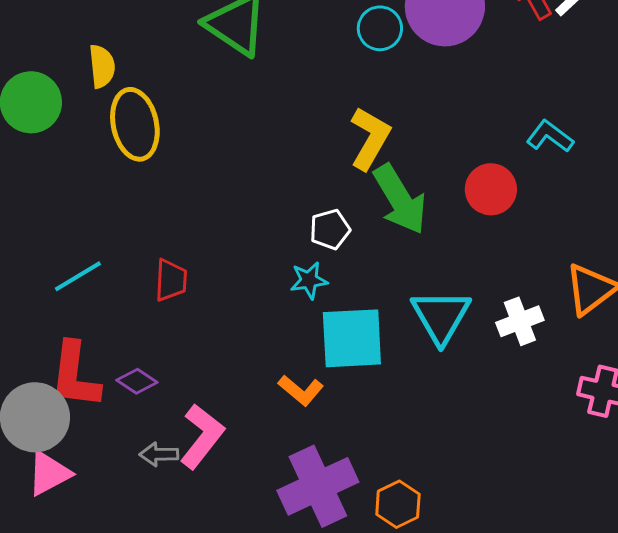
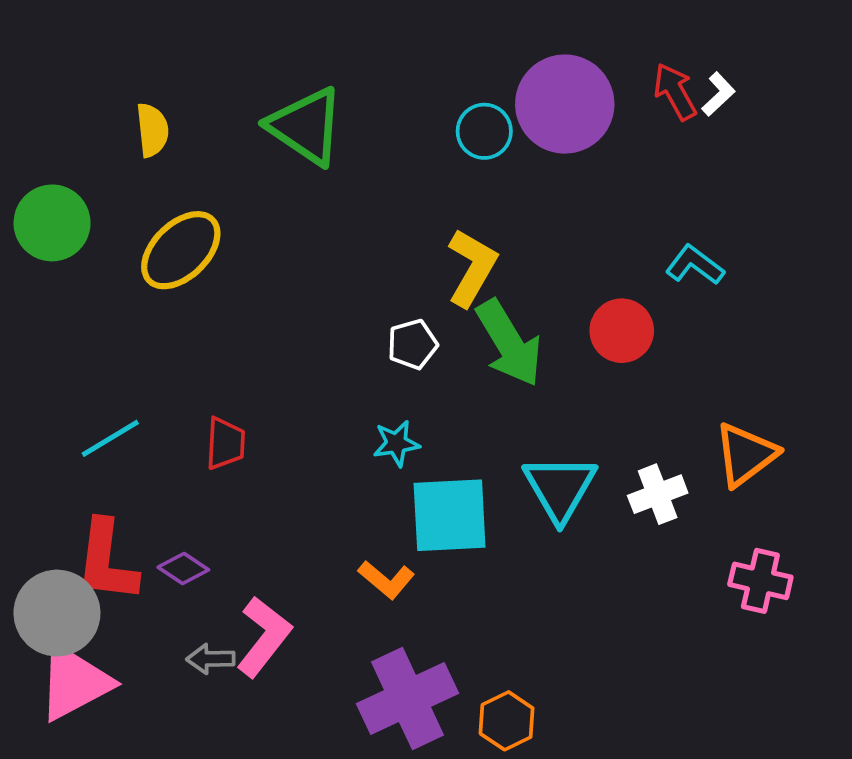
yellow semicircle: (102, 66) -> (152, 130), moved
yellow ellipse: (135, 124) -> (181, 250), turned 58
white pentagon: (330, 229) -> (412, 344), moved
pink triangle: (49, 473) -> (74, 682), size x1.4

